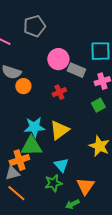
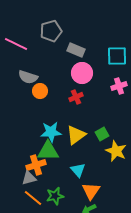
pink circle: (58, 59) -> (82, 73), moved
gray rectangle: (76, 70) -> (76, 50), moved
green square: (98, 105) -> (102, 134), moved
green star: (53, 183) -> (55, 196), moved
orange triangle: (85, 186) -> (91, 191), moved

